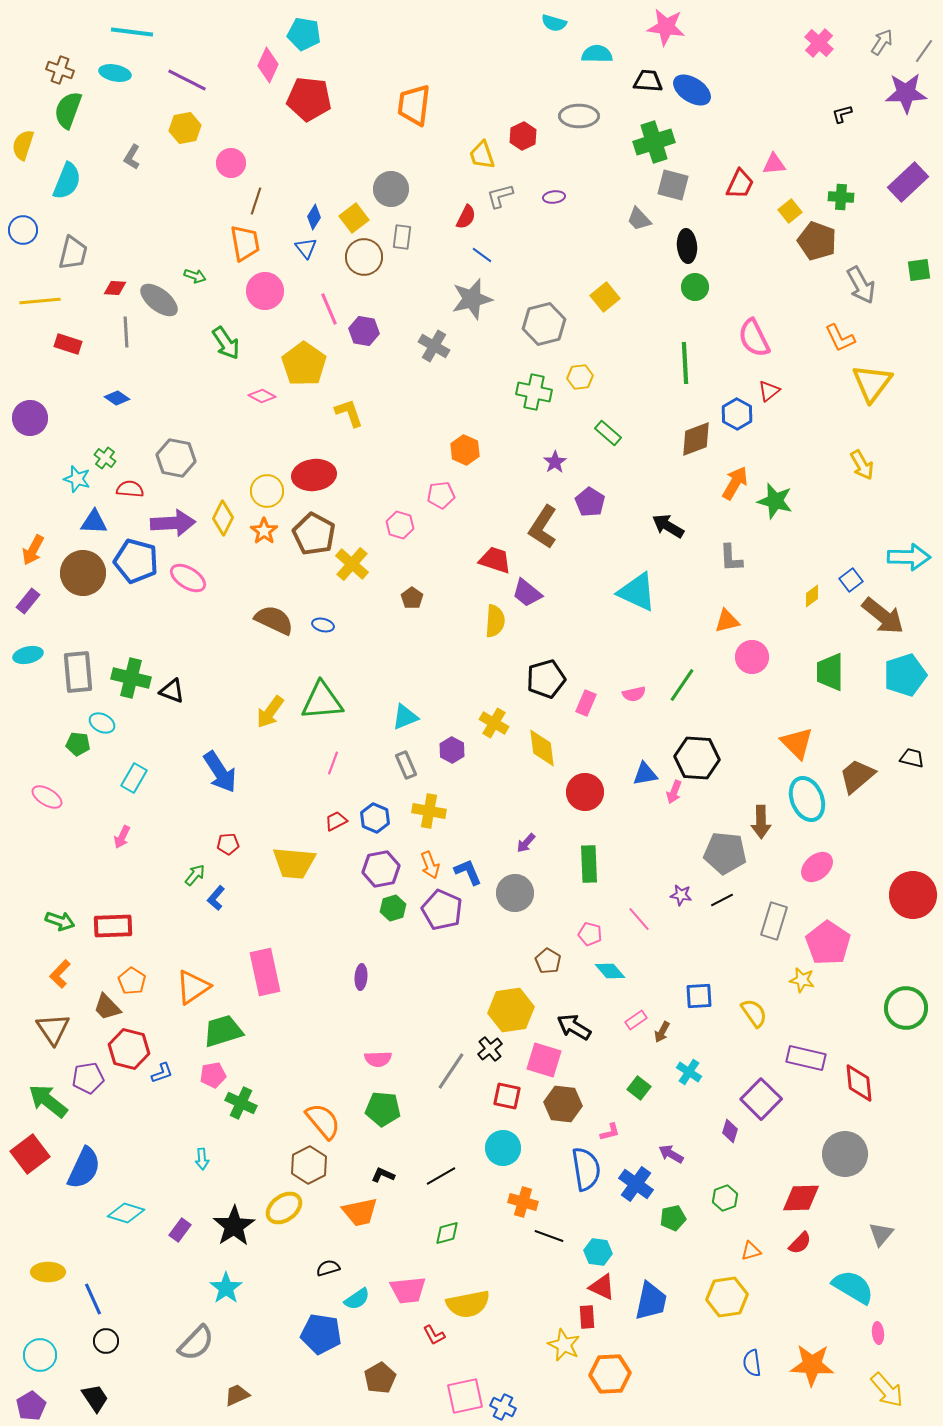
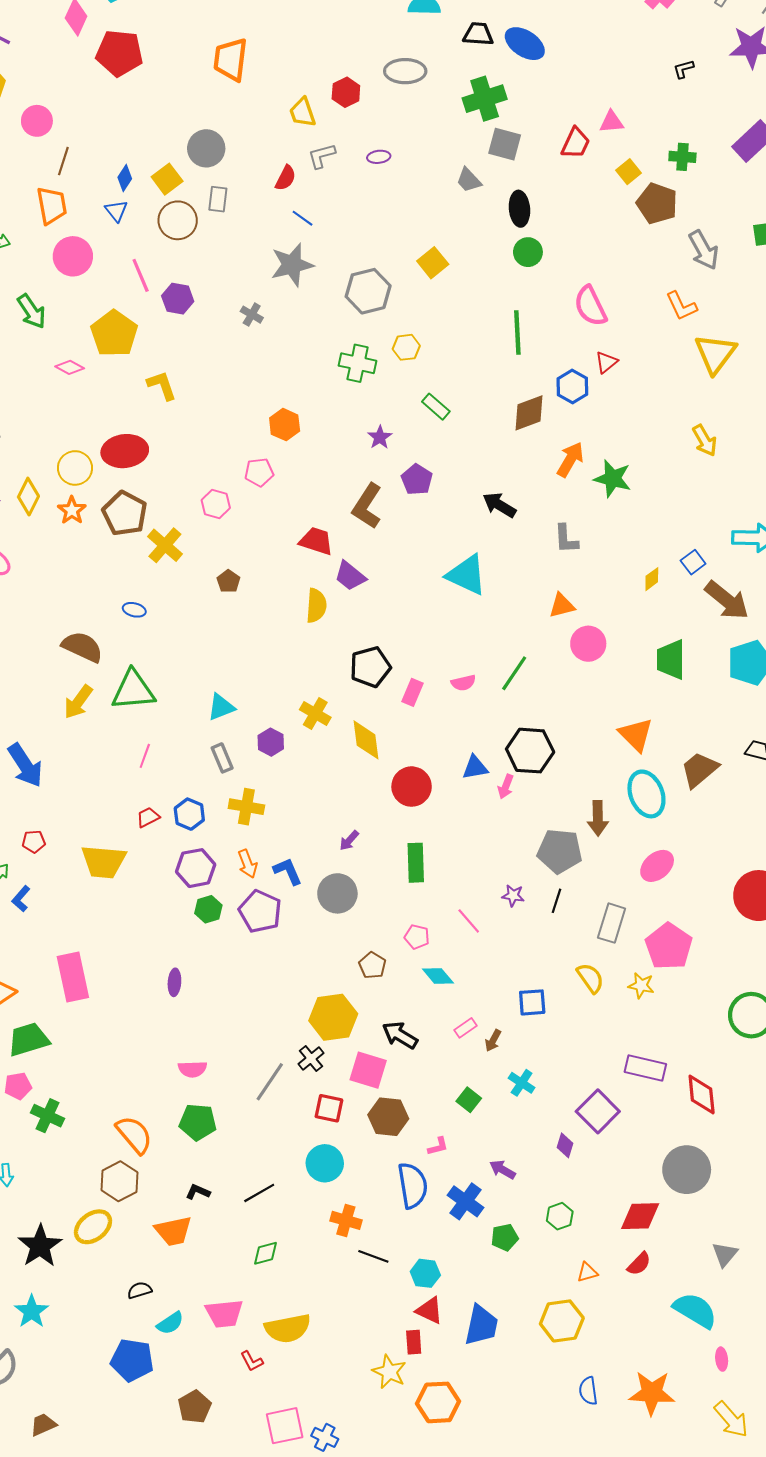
gray cross: (434, 346) -> (252, 315), size x0.7
brown semicircle: (274, 620) -> (82, 647), moved
black line: (722, 900) -> (557, 901), turned -45
yellow semicircle: (754, 1013) -> (590, 978), moved

